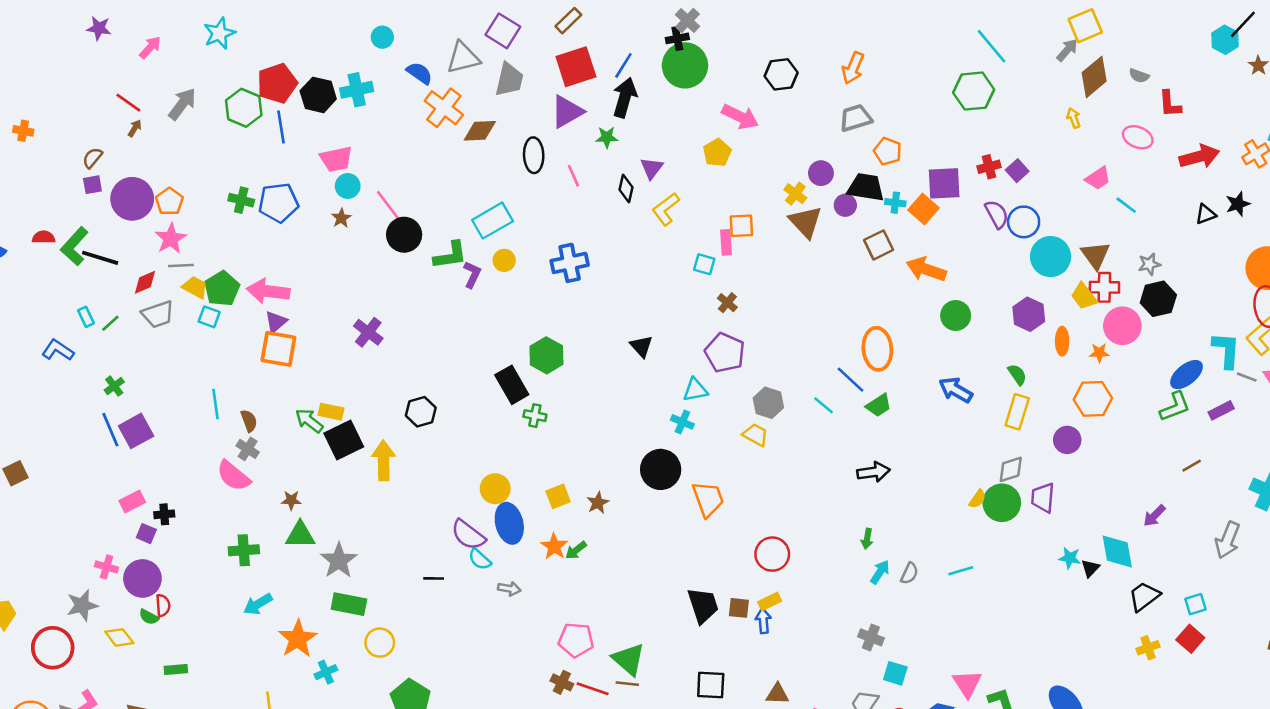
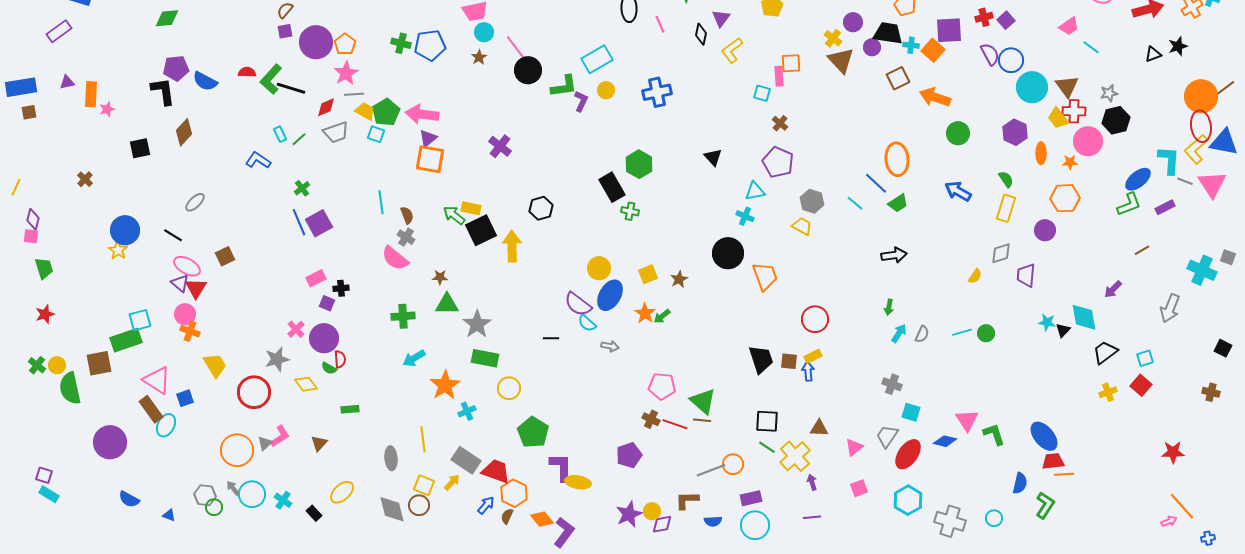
green circle: (1002, 503) -> (986, 333), moved, size x0.6
blue ellipse: (509, 523) -> (610, 295), turned 44
pink cross: (107, 567) -> (296, 329), turned 30

